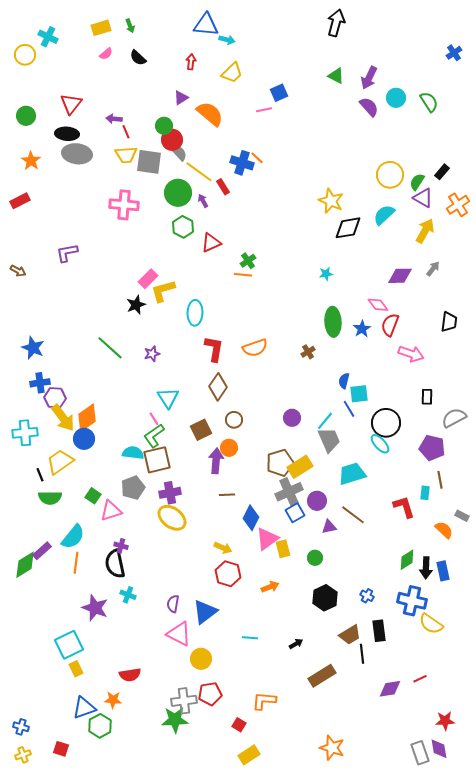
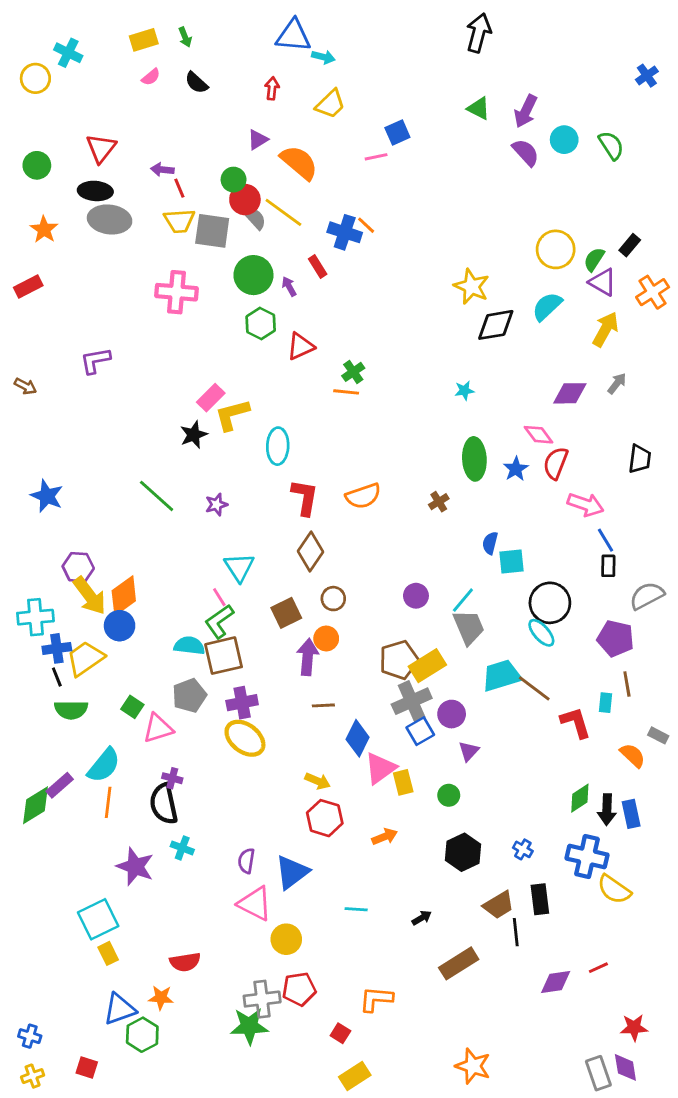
yellow line: (199, 172) -> (283, 212), moved
blue cross: (40, 383) -> (57, 648), moved
blue line: (349, 409) -> (606, 540), moved
brown line: (353, 515) -> (534, 688), moved
purple triangle: (329, 527) -> (469, 751), turned -35

